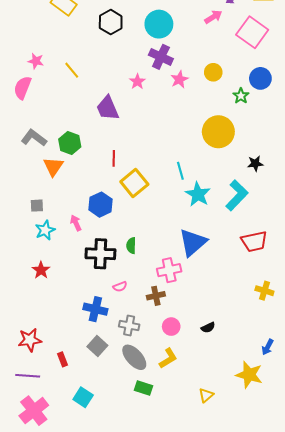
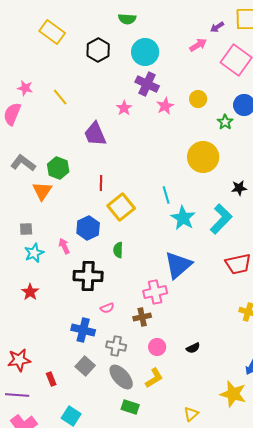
green semicircle: (131, 246) -> (118, 250), moved

